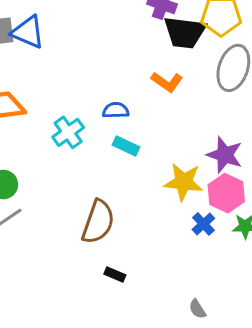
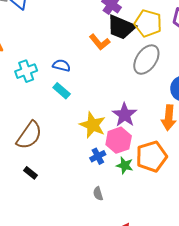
orange L-shape: (167, 82) -> (100, 42), moved
gray semicircle: (197, 309) -> (98, 194), moved

